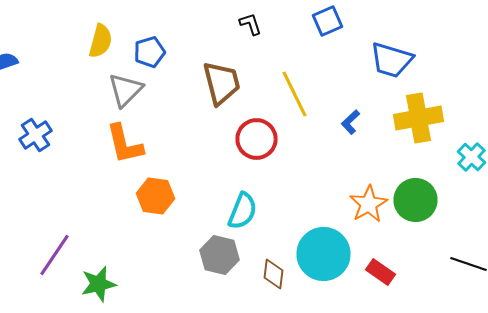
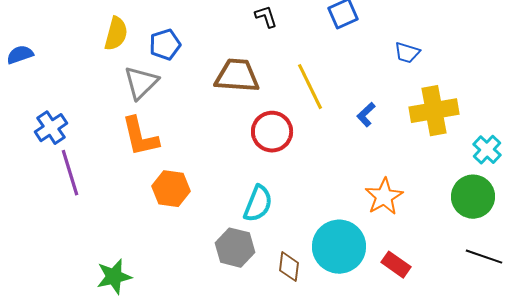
blue trapezoid: (392, 60) -> (407, 53), size x0.6
brown trapezoid: (222, 83) -> (237, 76), turned -72
green circle: (416, 200) -> (473, 197), moved
purple line: (54, 255) -> (70, 173), moved, turned -51

